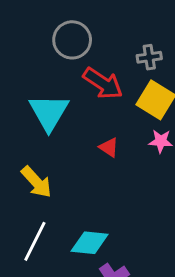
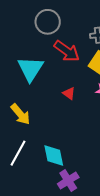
cyan diamond: (90, 243) -> (54, 156), turned 70

